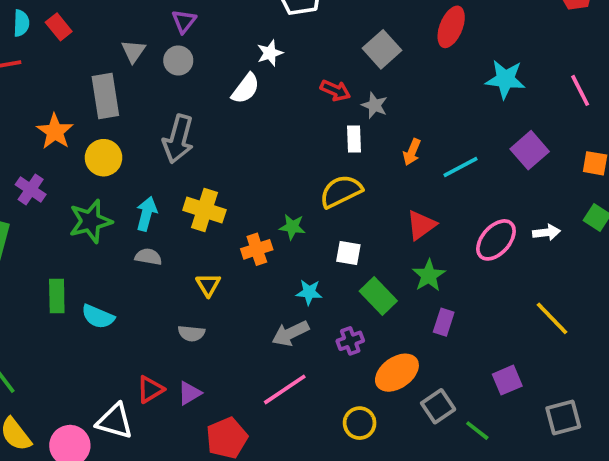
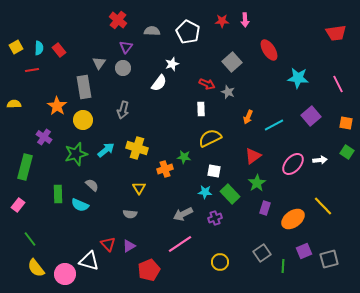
red ellipse: (451, 27) -> (269, 50), turned -55
gray arrow: (178, 139) -> (123, 110), size x0.7
white rectangle: (354, 139) -> (201, 109), moved
cyan arrow: (147, 214) -> (106, 150), turned 36
gray semicircle: (148, 257) -> (92, 185), moved, turned 32
cyan star: (309, 292) -> (205, 192), moved
orange ellipse: (397, 373) -> (293, 219), moved
purple square: (507, 380) -> (304, 251), moved
red triangle: (150, 389) -> (108, 244), turned -42
green line: (477, 431) -> (283, 266), turned 56

